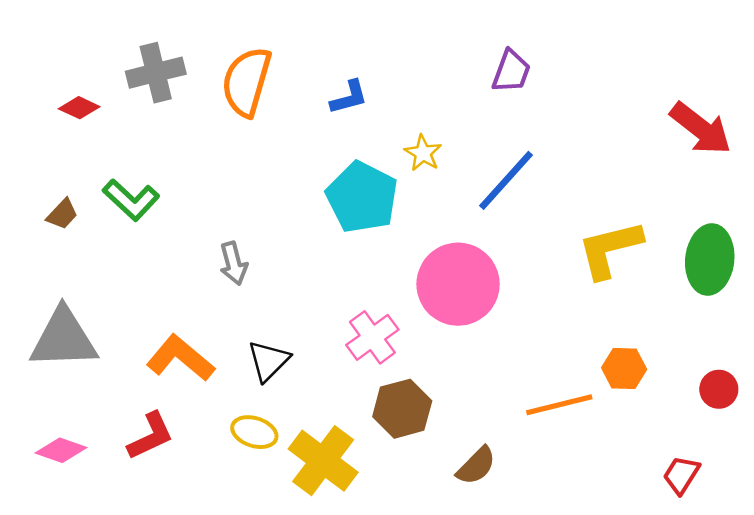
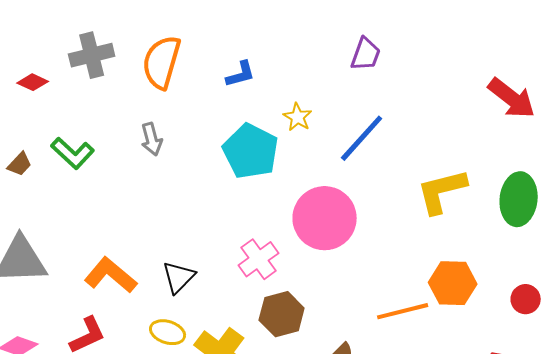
gray arrow: (234, 263) -> (152, 139), moved
orange hexagon: (624, 368) -> (453, 283), size x1.4

